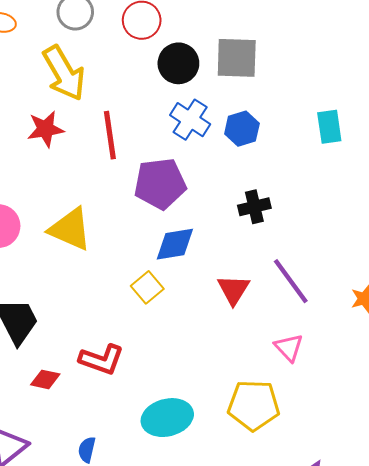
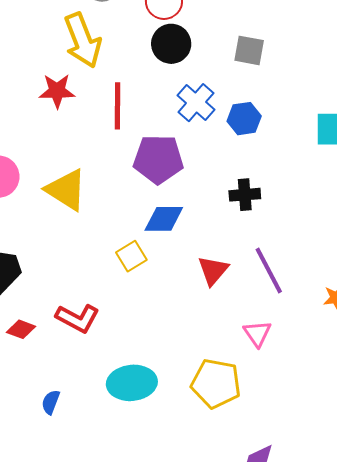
gray square: (237, 58) -> (249, 50), size x0.7
black circle: (178, 63) -> (171, 44), moved

